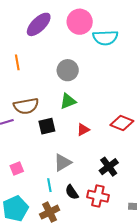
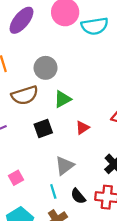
gray circle: (68, 70) -> (46, 68), moved
brown semicircle: (26, 106) -> (25, 95), moved

